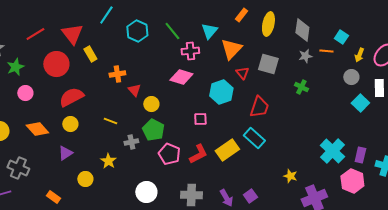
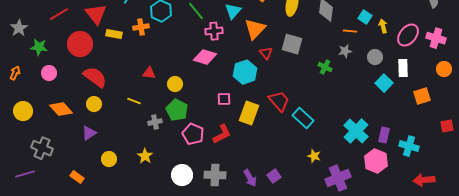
yellow rectangle: (90, 54) -> (114, 34), turned -49
yellow arrow: (359, 55) -> (383, 26), moved, turned 144
gray star: (305, 56) -> (345, 51), moved
green star: (15, 67) -> (39, 47), turned 30
orange cross: (117, 74) -> (141, 27), moved
red triangle: (134, 90) -> (149, 73), moved, turned -40
red semicircle: (71, 97) -> (95, 77), turned 65
red trapezoid: (259, 107) -> (279, 101), moved, turned -60
cyan rectangle: (254, 138) -> (303, 118), moved
yellow rectangle: (227, 150) -> (249, 113), moved, turned -35
yellow star: (108, 161) -> (145, 156), moved
white circle: (146, 192) -> (182, 175), moved

